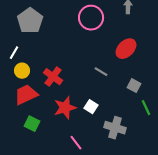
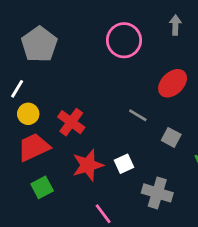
gray square: (134, 86) -> (171, 137), moved
white square: (91, 107) -> (124, 164), turned 32
green square: (32, 124) -> (42, 187), turned 35

